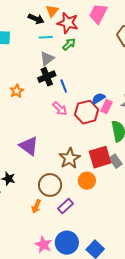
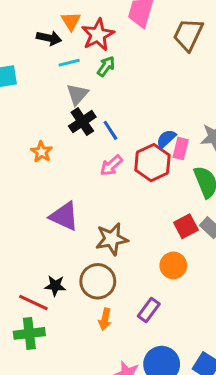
red star: (68, 23) -> (98, 35), turned -30
pink arrow: (60, 109) -> (111, 165), turned 105
purple triangle: (29, 146) -> (64, 216), moved
red square: (100, 157) -> (186, 226), size x0.7
brown star: (70, 158) -> (112, 239), moved, turned 30
brown circle: (50, 185) -> (98, 281), moved

